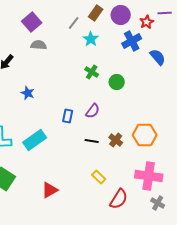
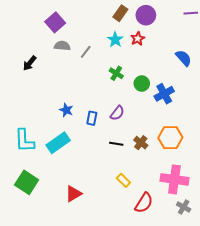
red star: (147, 22) -> (138, 39), moved
gray line: (74, 23) -> (86, 52), moved
blue cross: (132, 41) -> (164, 94), moved
blue star: (28, 93) -> (66, 110), moved

